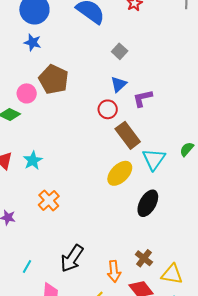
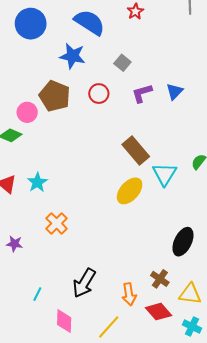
blue star: (33, 42) -> (72, 56), moved, size x1.4
blue triangle: (119, 84) -> (175, 91), moved
purple L-shape: (143, 98) -> (142, 93), moved
red circle: (108, 109) -> (99, 94), moved
black ellipse: (148, 203) -> (183, 242), moved

